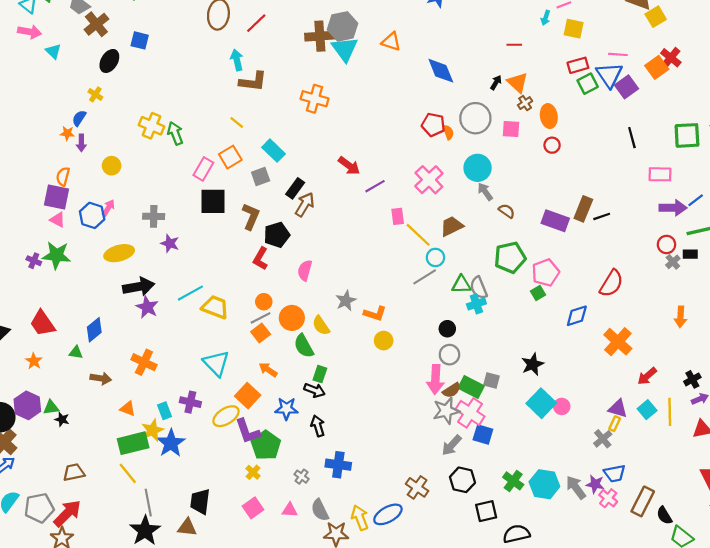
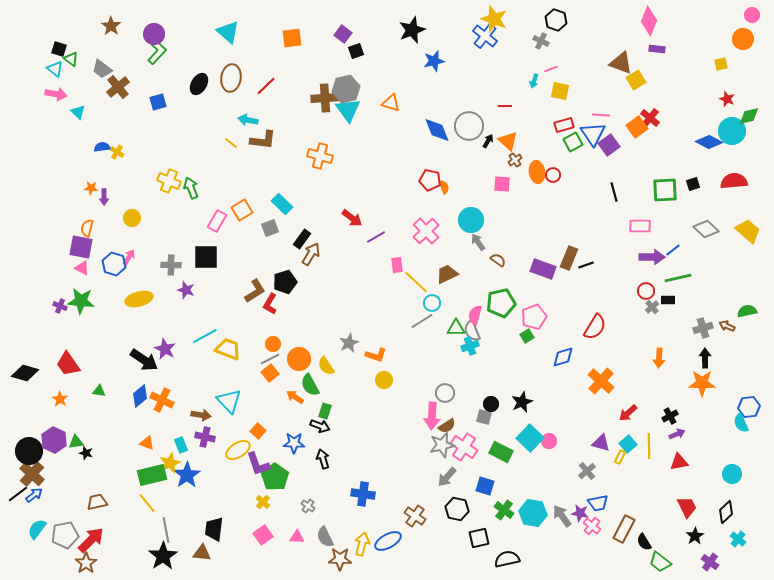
blue square: (140, 40) -> (158, 102), turned -30
cyan arrow: (237, 60) -> (248, 120), turned -66
black ellipse: (109, 61) -> (199, 84), moved
blue semicircle: (79, 118) -> (102, 147), moved, turned 49
gray circle: (475, 118) -> (469, 126), moved
yellow line: (237, 122) -> (231, 143), moved
red circle: (552, 145) -> (553, 175), moved
black square: (213, 201) -> (206, 257), moved
brown L-shape: (251, 216) -> (255, 291), moved, turned 35
pink semicircle: (305, 270) -> (475, 315), moved
black arrow: (139, 287) -> (144, 360), moved, turned 44
black circle: (447, 329) -> (491, 404), moved
blue diamond: (94, 330) -> (140, 396), moved
orange arrow: (268, 370) -> (295, 397), moved
brown arrow: (101, 378) -> (201, 415), moved
green rectangle: (471, 387) -> (501, 452), moved
orange square: (248, 396) -> (258, 431), size x0.7
yellow rectangle: (615, 424) -> (620, 457), moved
blue square: (483, 435) -> (485, 486), moved
blue cross: (338, 465) -> (363, 494), moved
yellow arrow: (360, 518) -> (362, 544), turned 35

